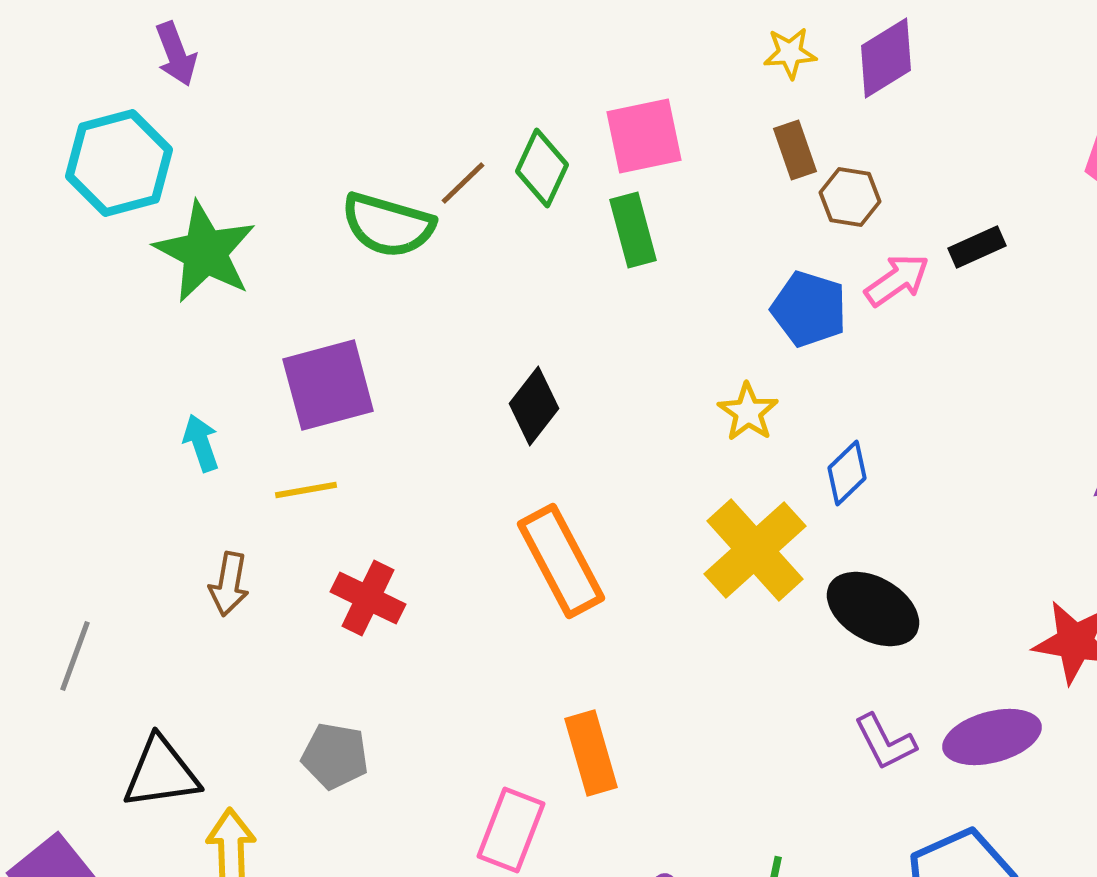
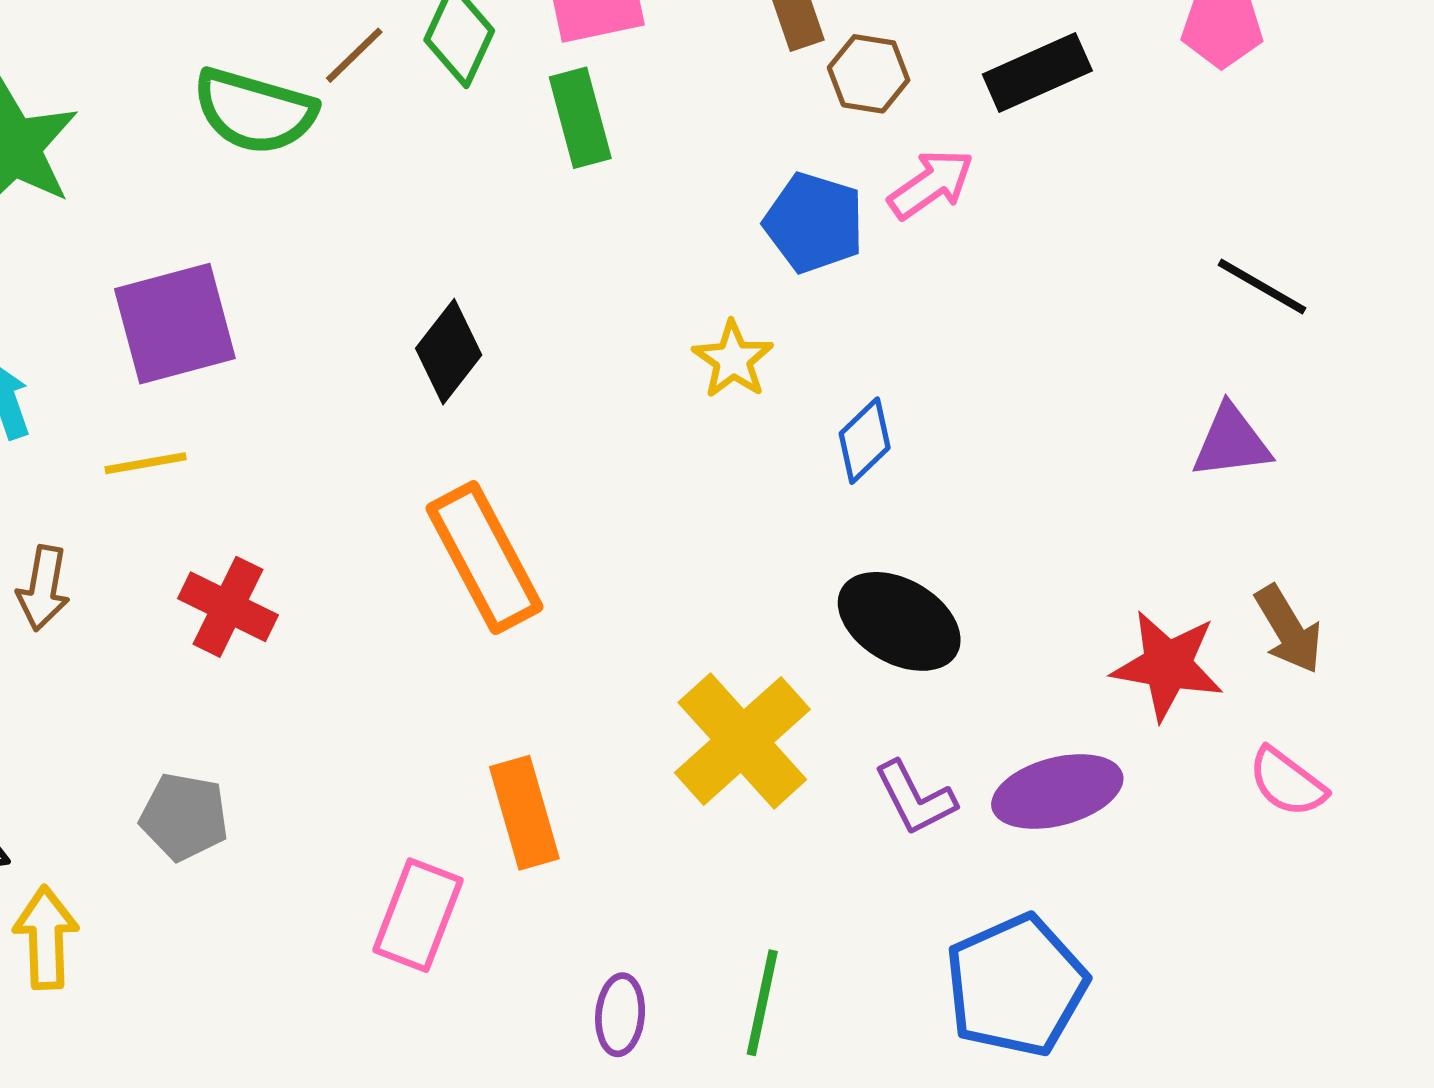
black rectangle: (977, 247) -> (1037, 73), moved, size x1.4
yellow cross: (755, 550) -> (742, 741), moved

